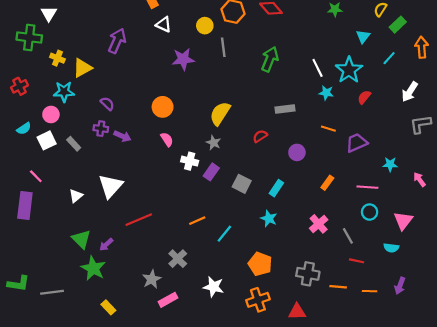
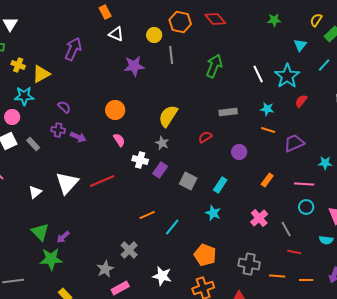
cyan star: (326, 93) -> (267, 109), moved
red line: (139, 220) -> (102, 181), moved
green star: (93, 268) -> (51, 259), turned -30

